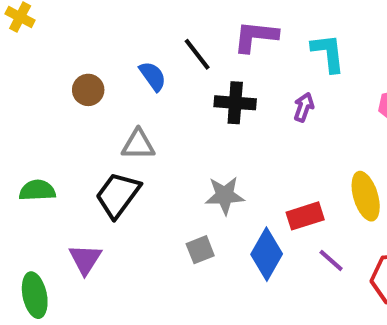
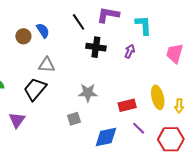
blue semicircle: (153, 76) -> (43, 31), moved
blue diamond: (267, 254) -> (106, 137), moved, turned 45

